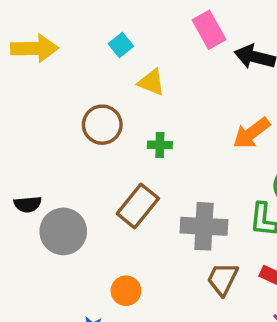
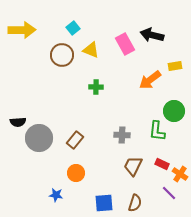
pink rectangle: (209, 30) -> (125, 44), moved
brown circle: (102, 125) -> (62, 55), moved
brown rectangle: (138, 206) -> (75, 140), moved, size x0.7
gray cross: (204, 226) -> (122, 135), size x0.6

